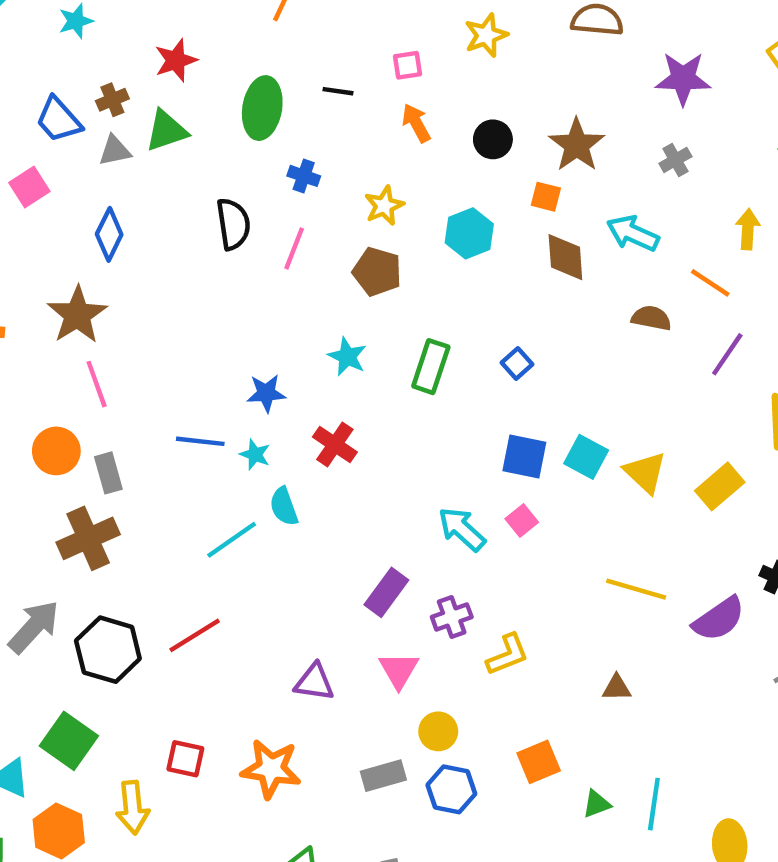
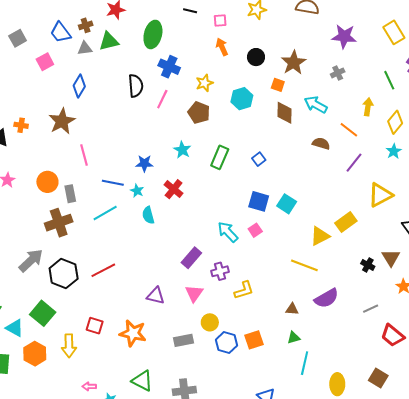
black line: (338, 91) -> (190, 11), moved
blue cross: (304, 176) -> (169, 67), size x1.5
pink line: (97, 384) -> (84, 155), moved
yellow triangle: (645, 472) -> (320, 236), moved, turned 45
cyan line: (232, 540) -> (105, 213), moved
purple semicircle: (719, 619) -> (327, 298), moved
blue hexagon: (451, 789) -> (226, 343), moved
green triangle: (597, 804) -> (294, 338), moved

